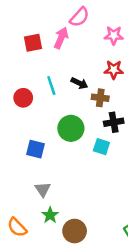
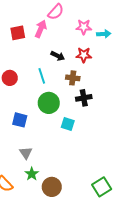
black arrow: (79, 83) -> (58, 56), moved
cyan line: (51, 86) -> (42, 76), moved
cyan square: (101, 147) -> (68, 124), moved

